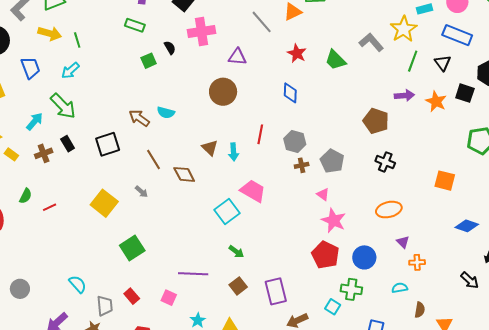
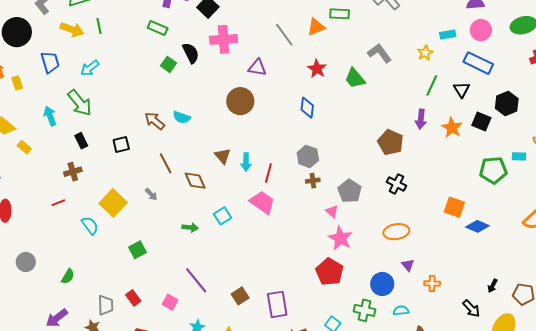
yellow star: (404, 29) -> (425, 53), size x0.6
green line: (77, 40) -> (99, 26), moved
gray L-shape: (371, 42) -> (379, 53), moved
black semicircle: (170, 48) -> (191, 53), size x1.5
green square: (149, 61) -> (168, 64), turned -35
purple arrow: (404, 95) -> (421, 119), turned 96
cyan arrow: (34, 121) -> (50, 116), turned -66
red line: (260, 134) -> (268, 173), moved
black square: (108, 144) -> (121, 145), size x0.7
brown cross: (44, 153) -> (73, 172), moved
gray pentagon: (332, 161) -> (350, 191), moved
green semicircle: (26, 196) -> (68, 276), moved
cyan square: (227, 212) -> (223, 216), moved, size x0.7
blue diamond: (467, 226) -> (477, 226), moved
green square: (132, 248) -> (137, 250), size x0.7
green arrow: (236, 252) -> (190, 227), moved, turned -35
blue circle: (364, 257) -> (382, 284), moved
orange cross: (417, 262) -> (432, 283), moved
purple line: (193, 274) -> (196, 280), turned 44
cyan semicircle: (78, 284) -> (90, 225), moved
gray circle: (20, 289) -> (26, 262), moved
green cross: (351, 289) -> (364, 310), moved

